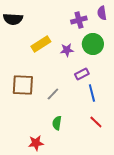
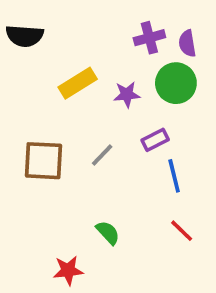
purple semicircle: (102, 13) -> (187, 43), moved
gray line: (53, 94) -> (102, 155), moved
green semicircle: (57, 123) -> (108, 233), turned 128

